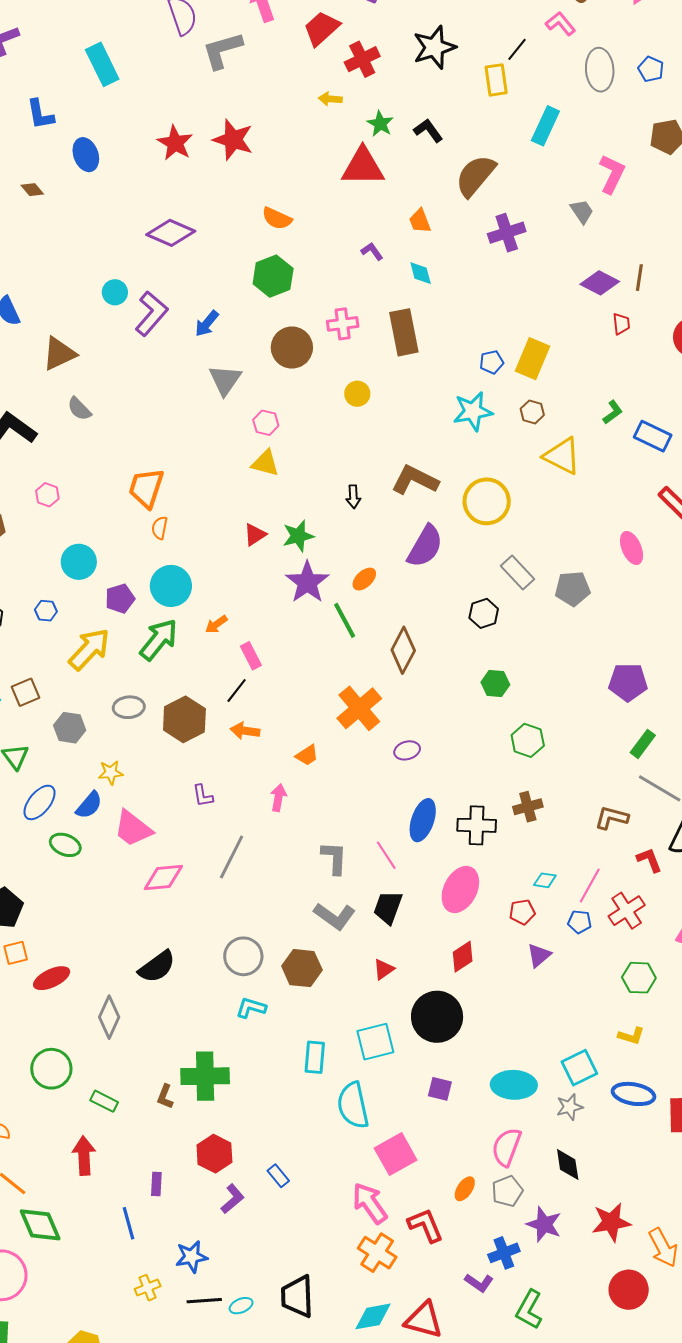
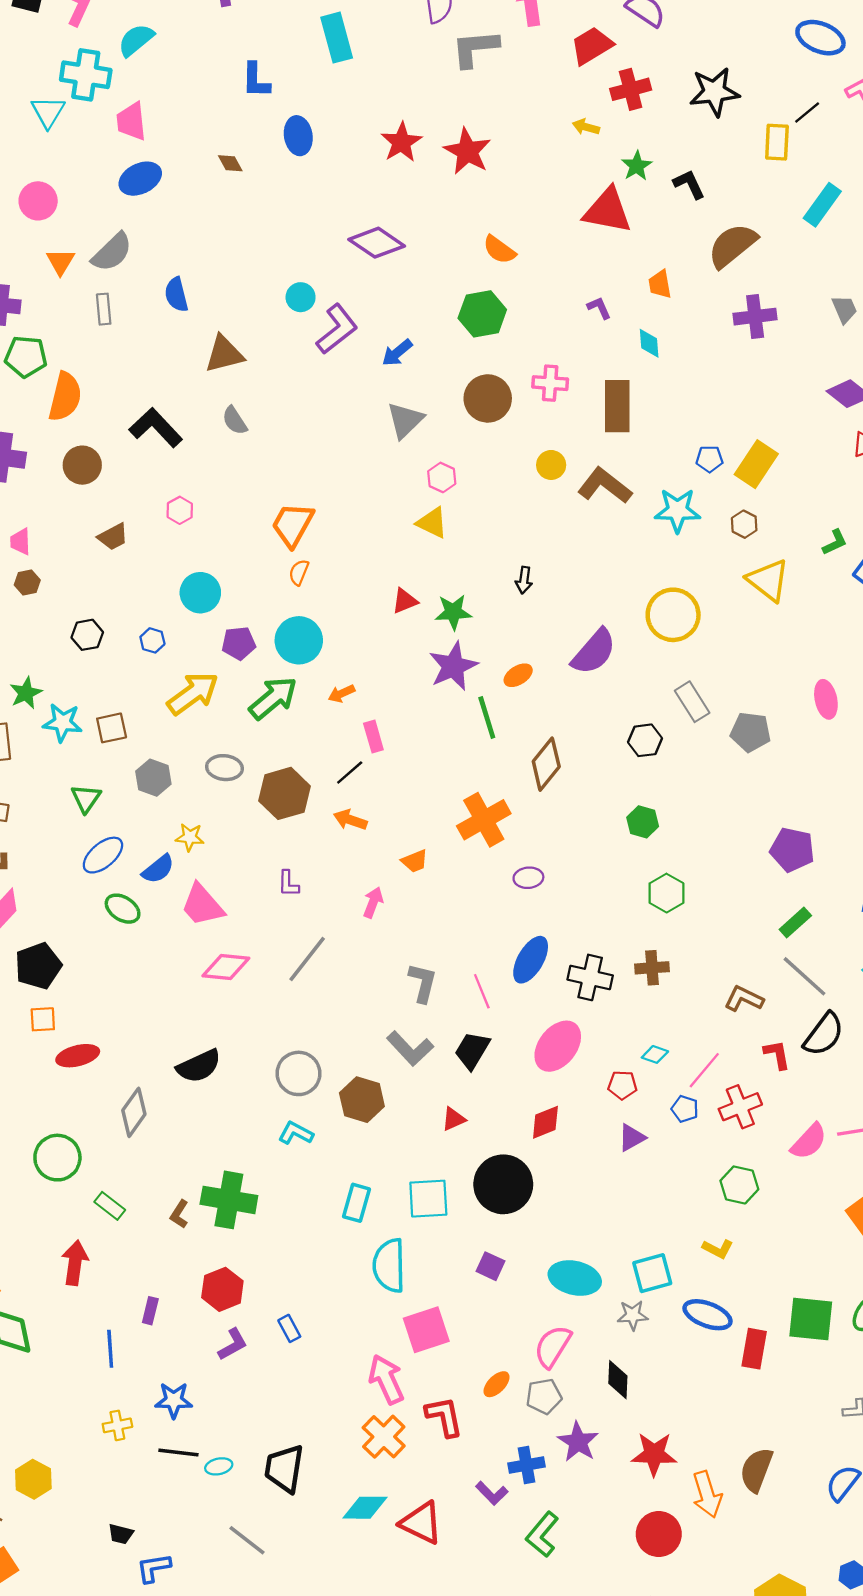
brown L-shape: (415, 480) -> (605, 486), moved

